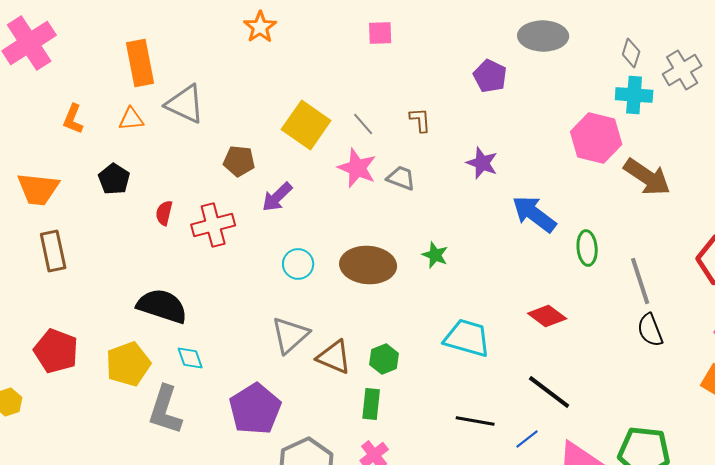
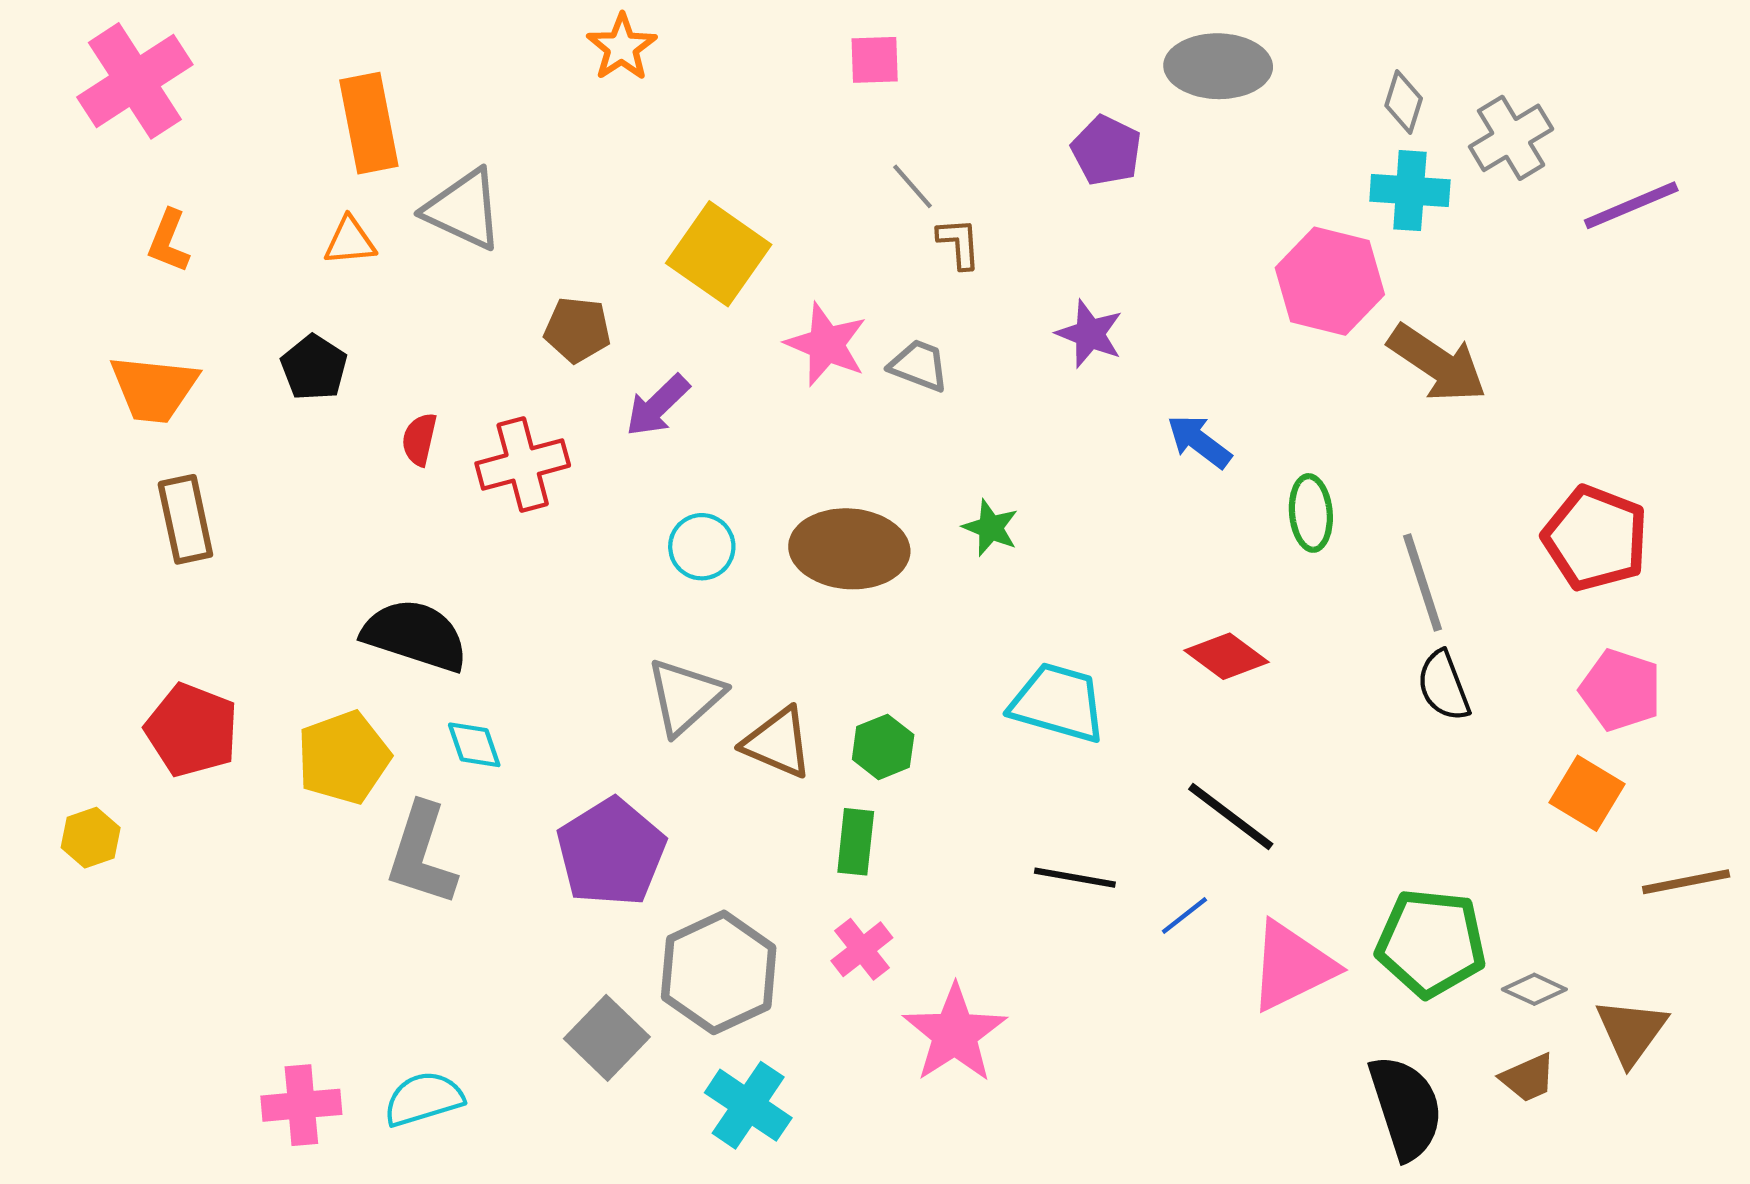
orange L-shape: (73, 119) -> (169, 241), moved
gray line: (363, 124) -> (913, 186), moved
blue arrow: (534, 214) -> (1199, 441), size x0.7

